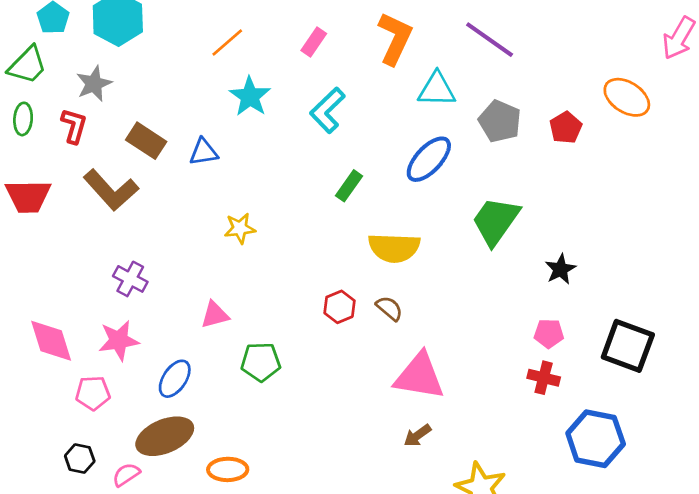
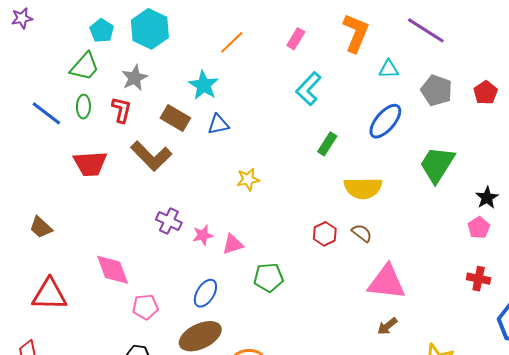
cyan triangle: (437, 89) -> (389, 69), size x0.7
cyan star: (250, 96) -> (204, 85), moved
pink pentagon: (549, 333) -> (479, 228), moved, turned -30
pink star: (119, 340) -> (203, 235), moved, size x0.7

